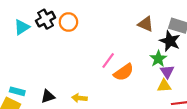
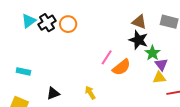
cyan triangle: (22, 27) -> (29, 21), moved
black star: (170, 41) -> (138, 40), moved
cyan rectangle: (17, 91) -> (23, 71), moved
yellow arrow: (79, 98) -> (90, 93), moved, turned 56

